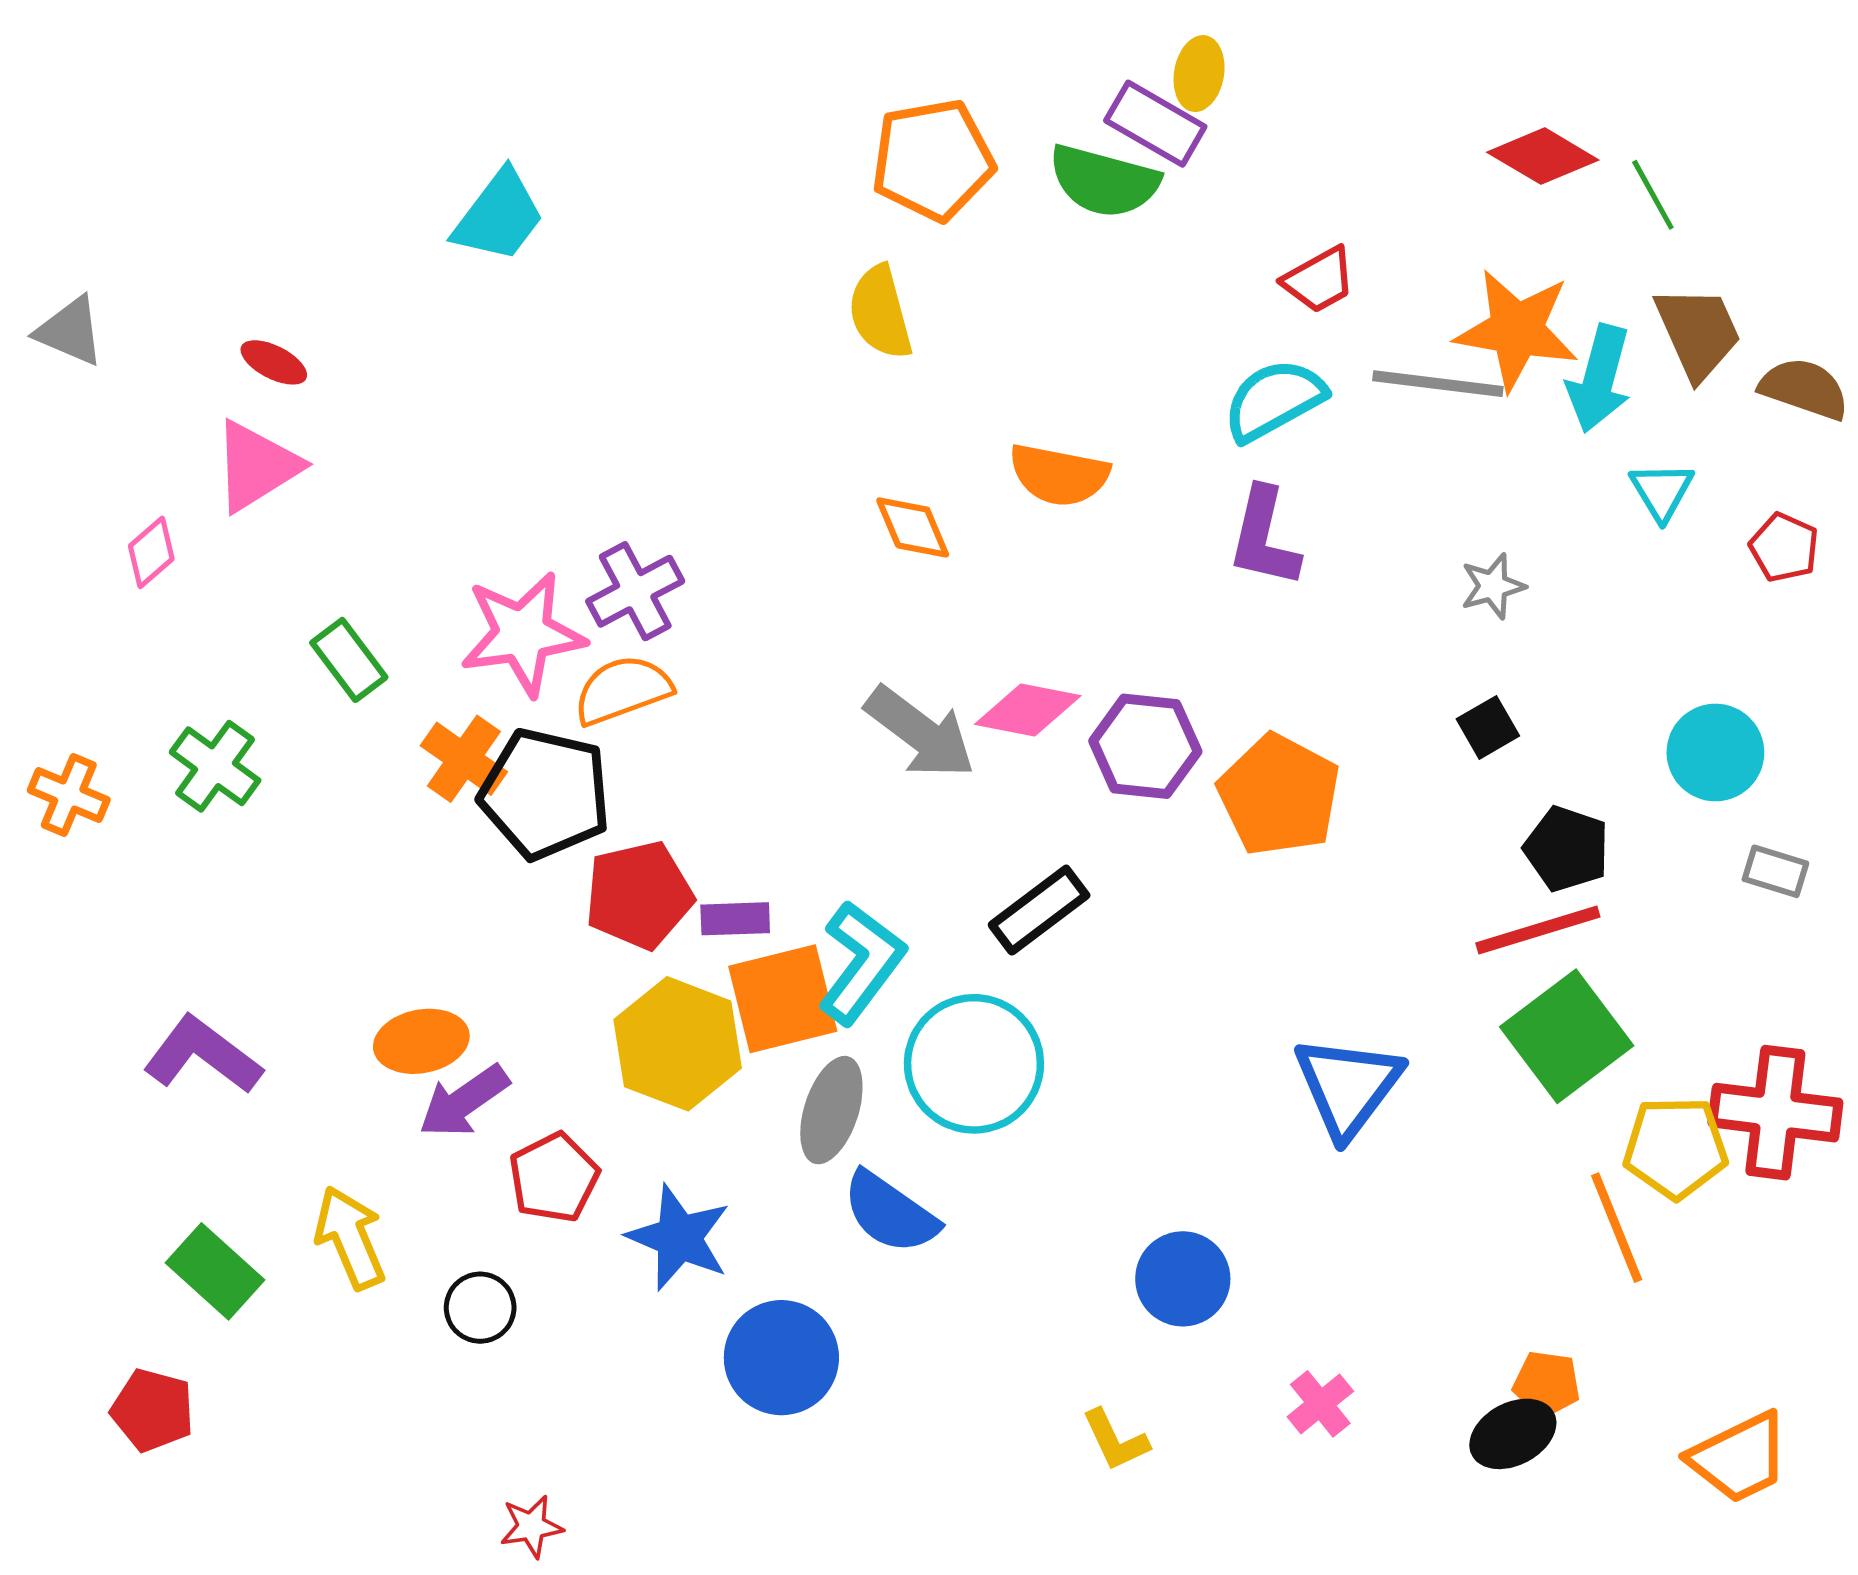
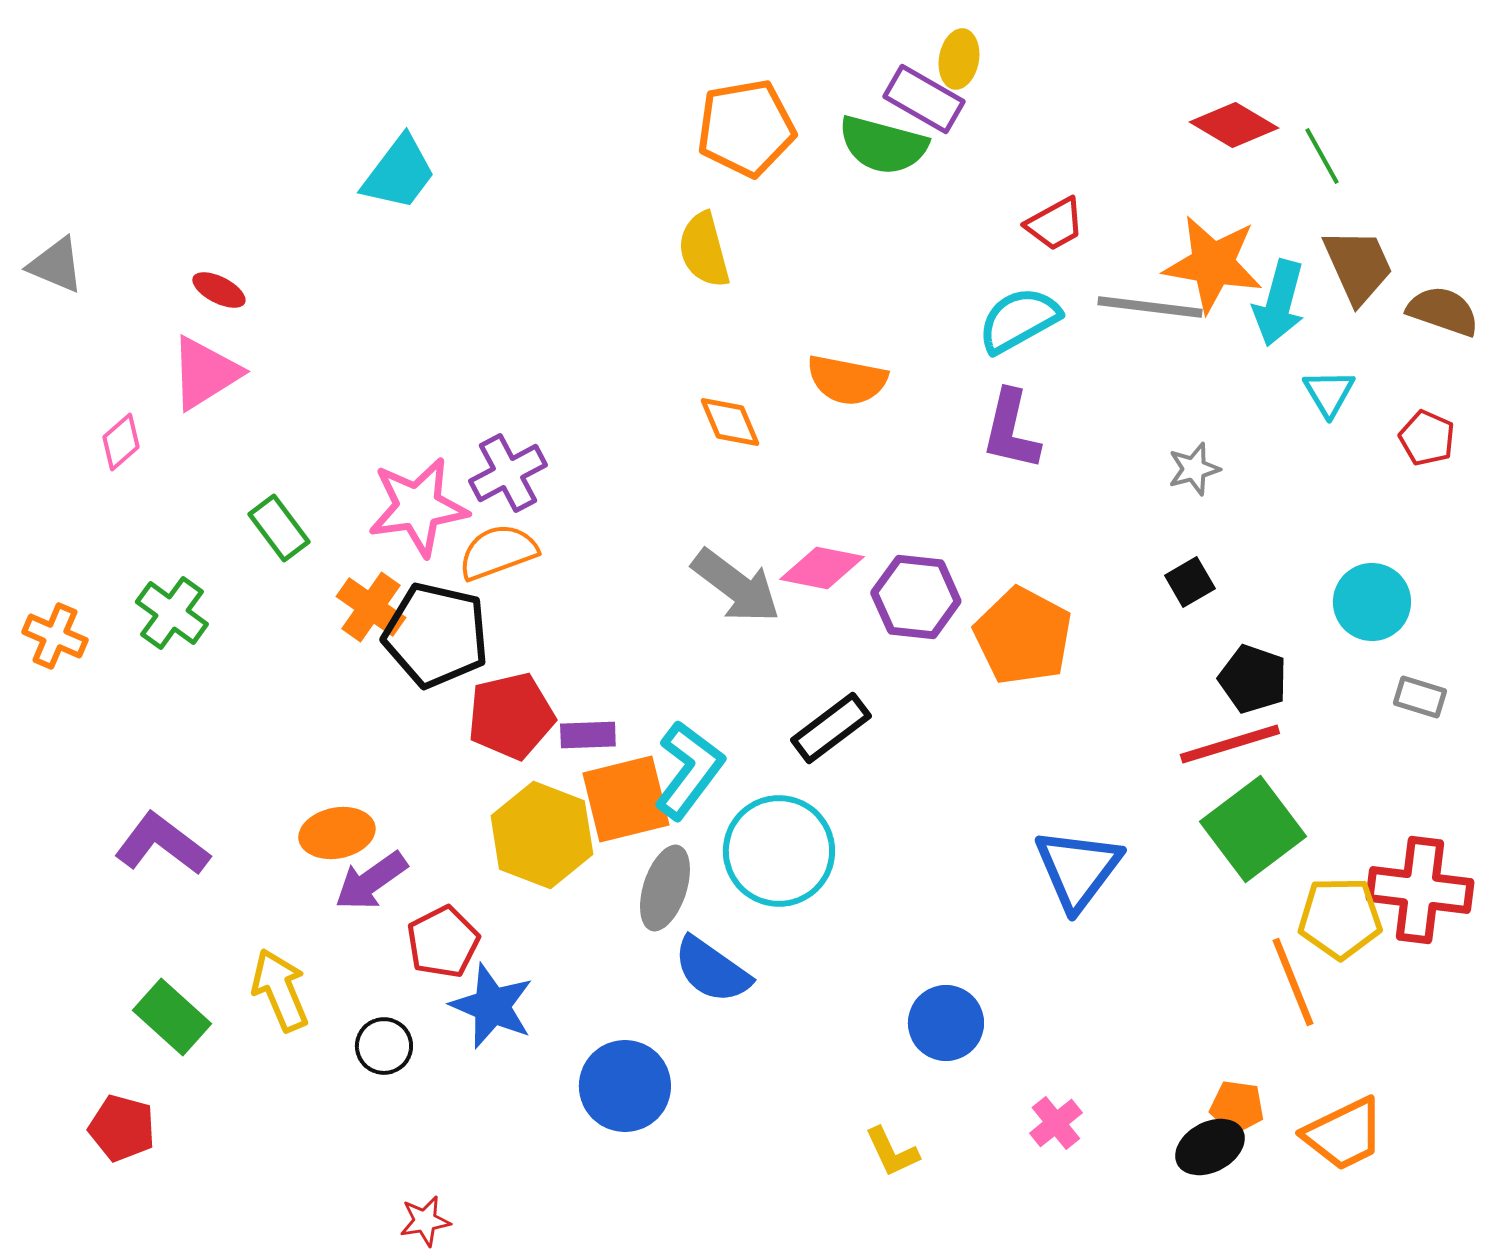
blue star: (679, 1238) -> (492, 1006), moved
orange trapezoid: (1739, 1458) -> (1344, 1134), moved

